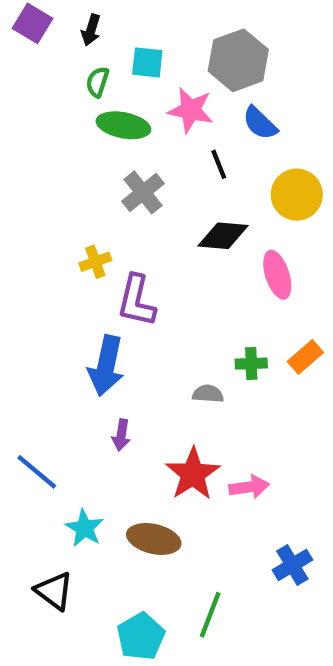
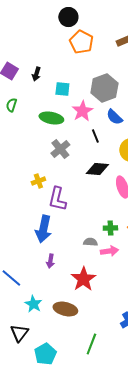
green semicircle: (97, 82) -> (11, 105), moved
pink star: (191, 110) -> (82, 111), turned 30
pink arrow: (249, 487) -> (109, 251), moved
black triangle: (54, 591) -> (19, 333), turned 30
cyan pentagon: (141, 636) -> (45, 354), moved

